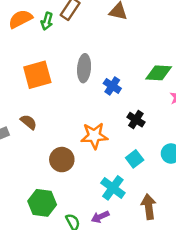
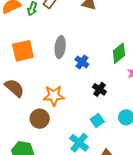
green diamond: (159, 73) -> (119, 53), turned -45
brown semicircle: (29, 122) -> (14, 88), size x1.5
orange star: (94, 136) -> (54, 96), moved

